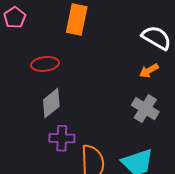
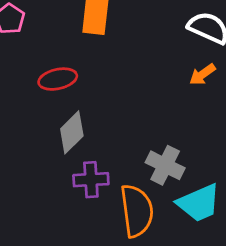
gray cross: (145, 109) -> (165, 165), moved

